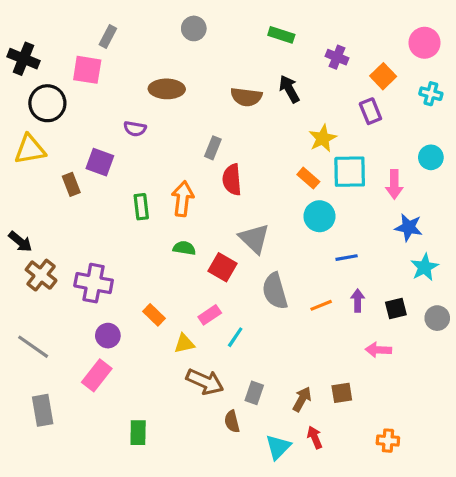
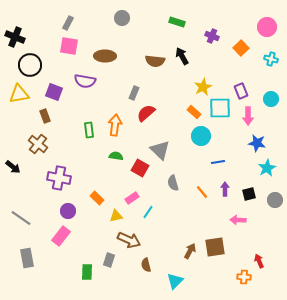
pink square: (87, 70) -> (69, 46), moved
purple rectangle: (370, 111) -> (241, 91), moved
purple semicircle: (135, 129) -> (85, 81), size x1.5
purple square: (100, 162) -> (54, 92), moved
red semicircle: (232, 180) -> (146, 113), turned 54
black arrow: (20, 242) -> (13, 167), moved
brown cross: (41, 275) -> (38, 144), moved
gray semicircle: (275, 291) -> (173, 183), size x0.7
orange line: (321, 305) -> (202, 192), turned 72
gray rectangle: (254, 393) -> (109, 260), moved
brown square: (342, 393) -> (215, 247), size x1.5
red arrow: (315, 437) -> (259, 261), moved

